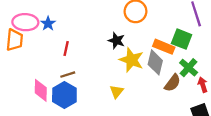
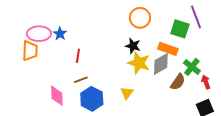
green square: (182, 39) -> (180, 29), moved
black star: (116, 41) -> (133, 46), moved
gray diamond: (155, 62) -> (161, 64), turned 50
blue hexagon: (64, 95) -> (92, 99), moved

